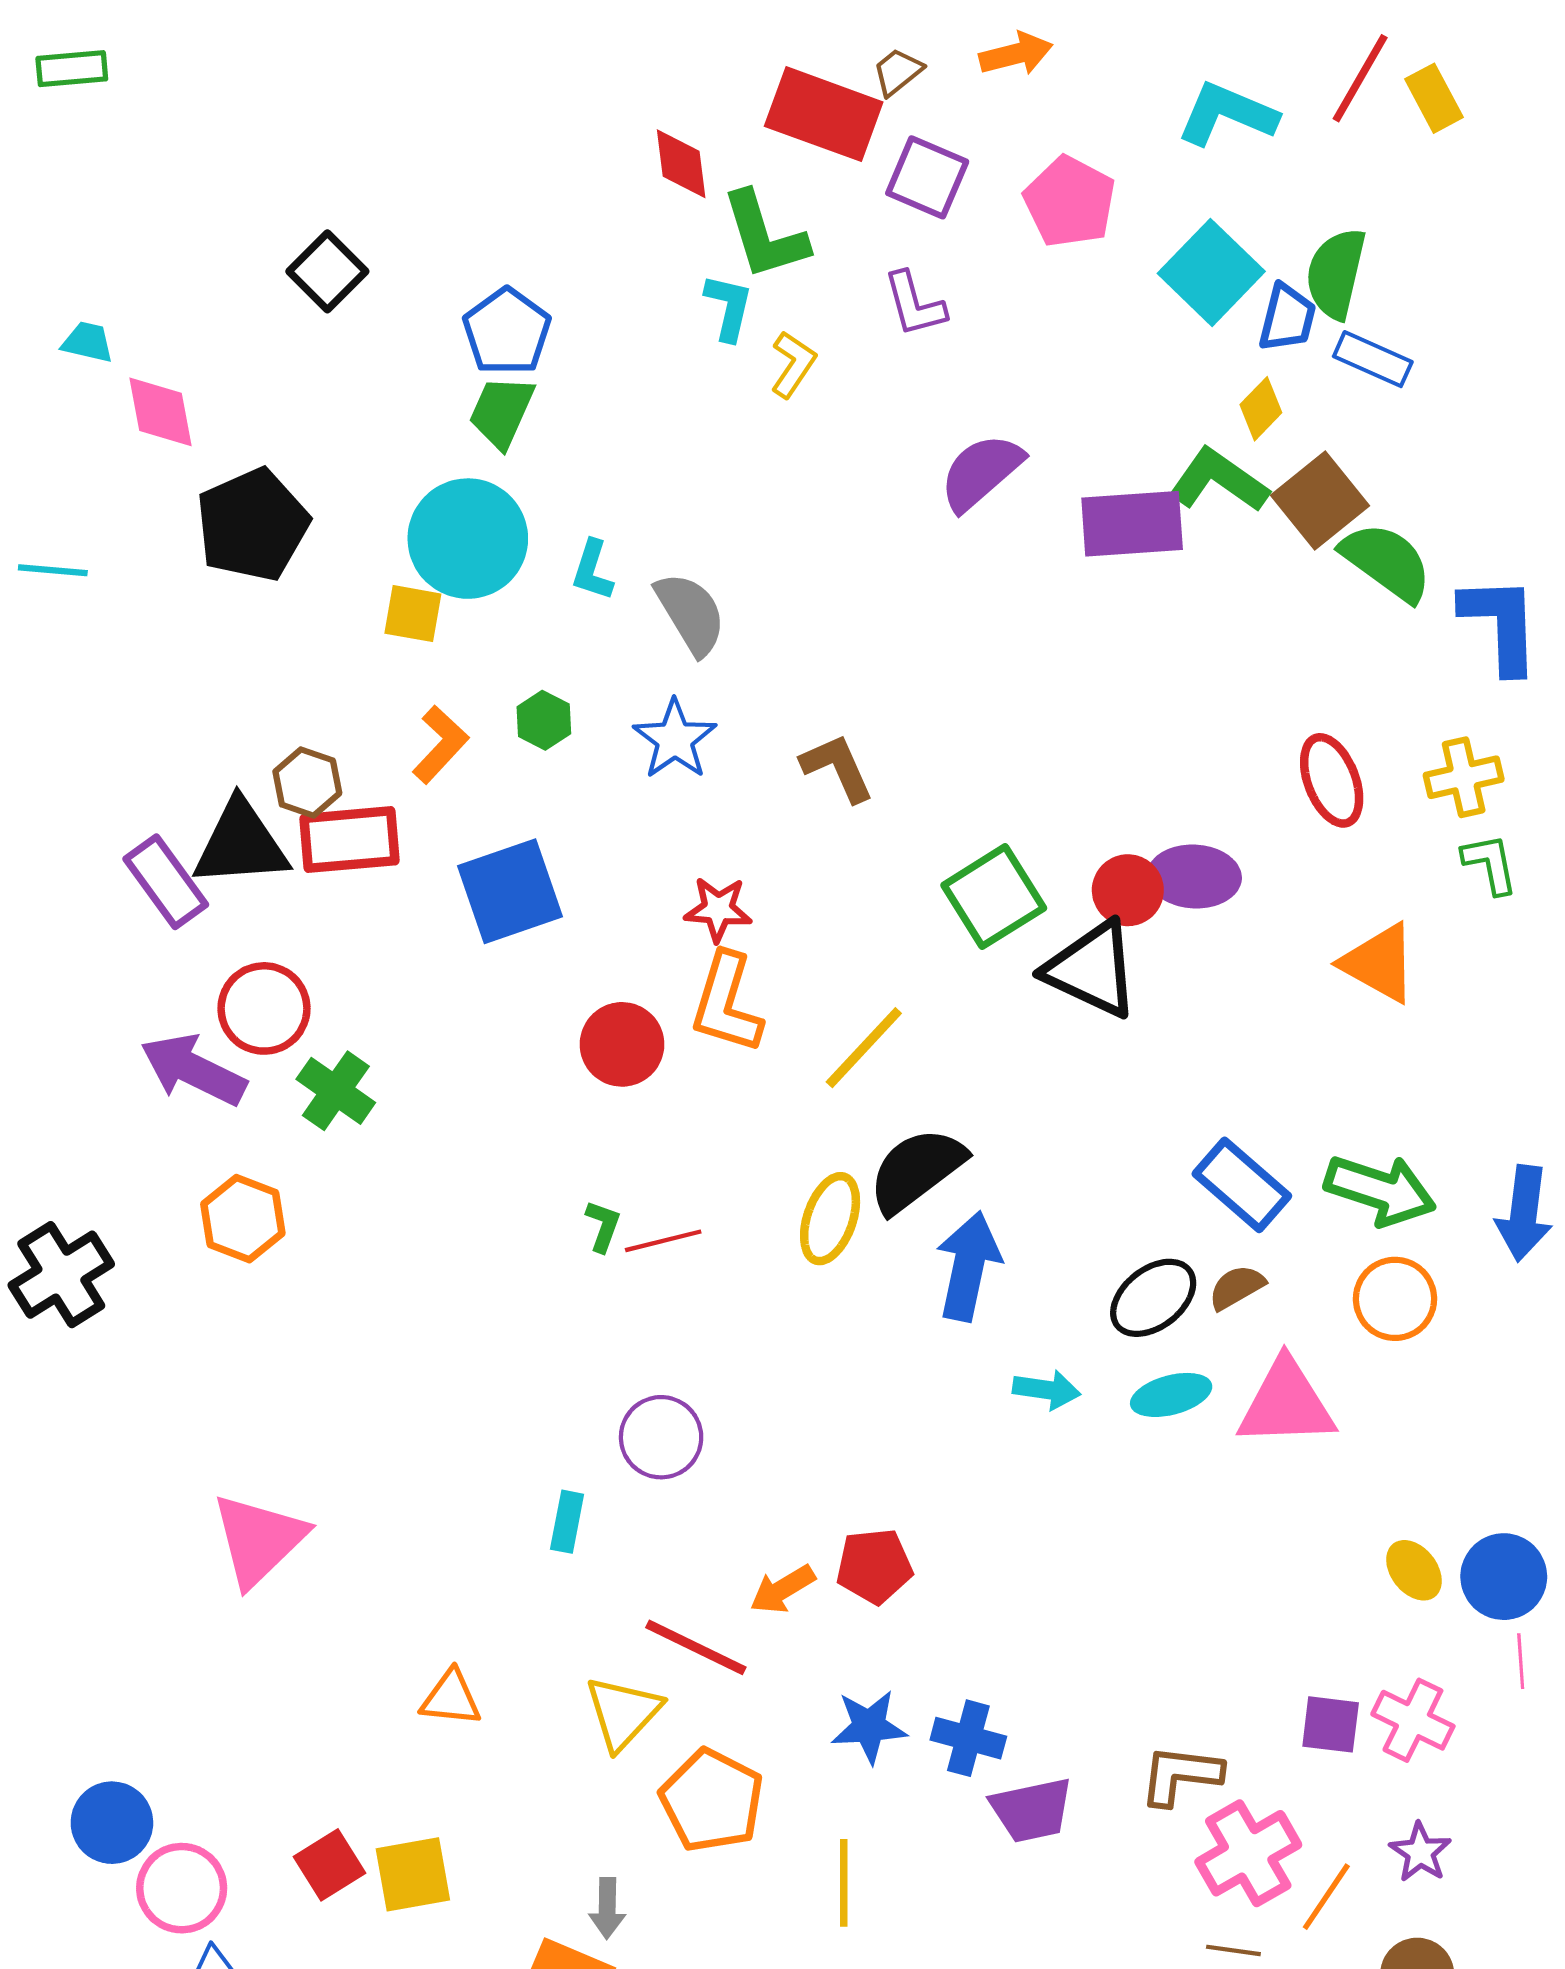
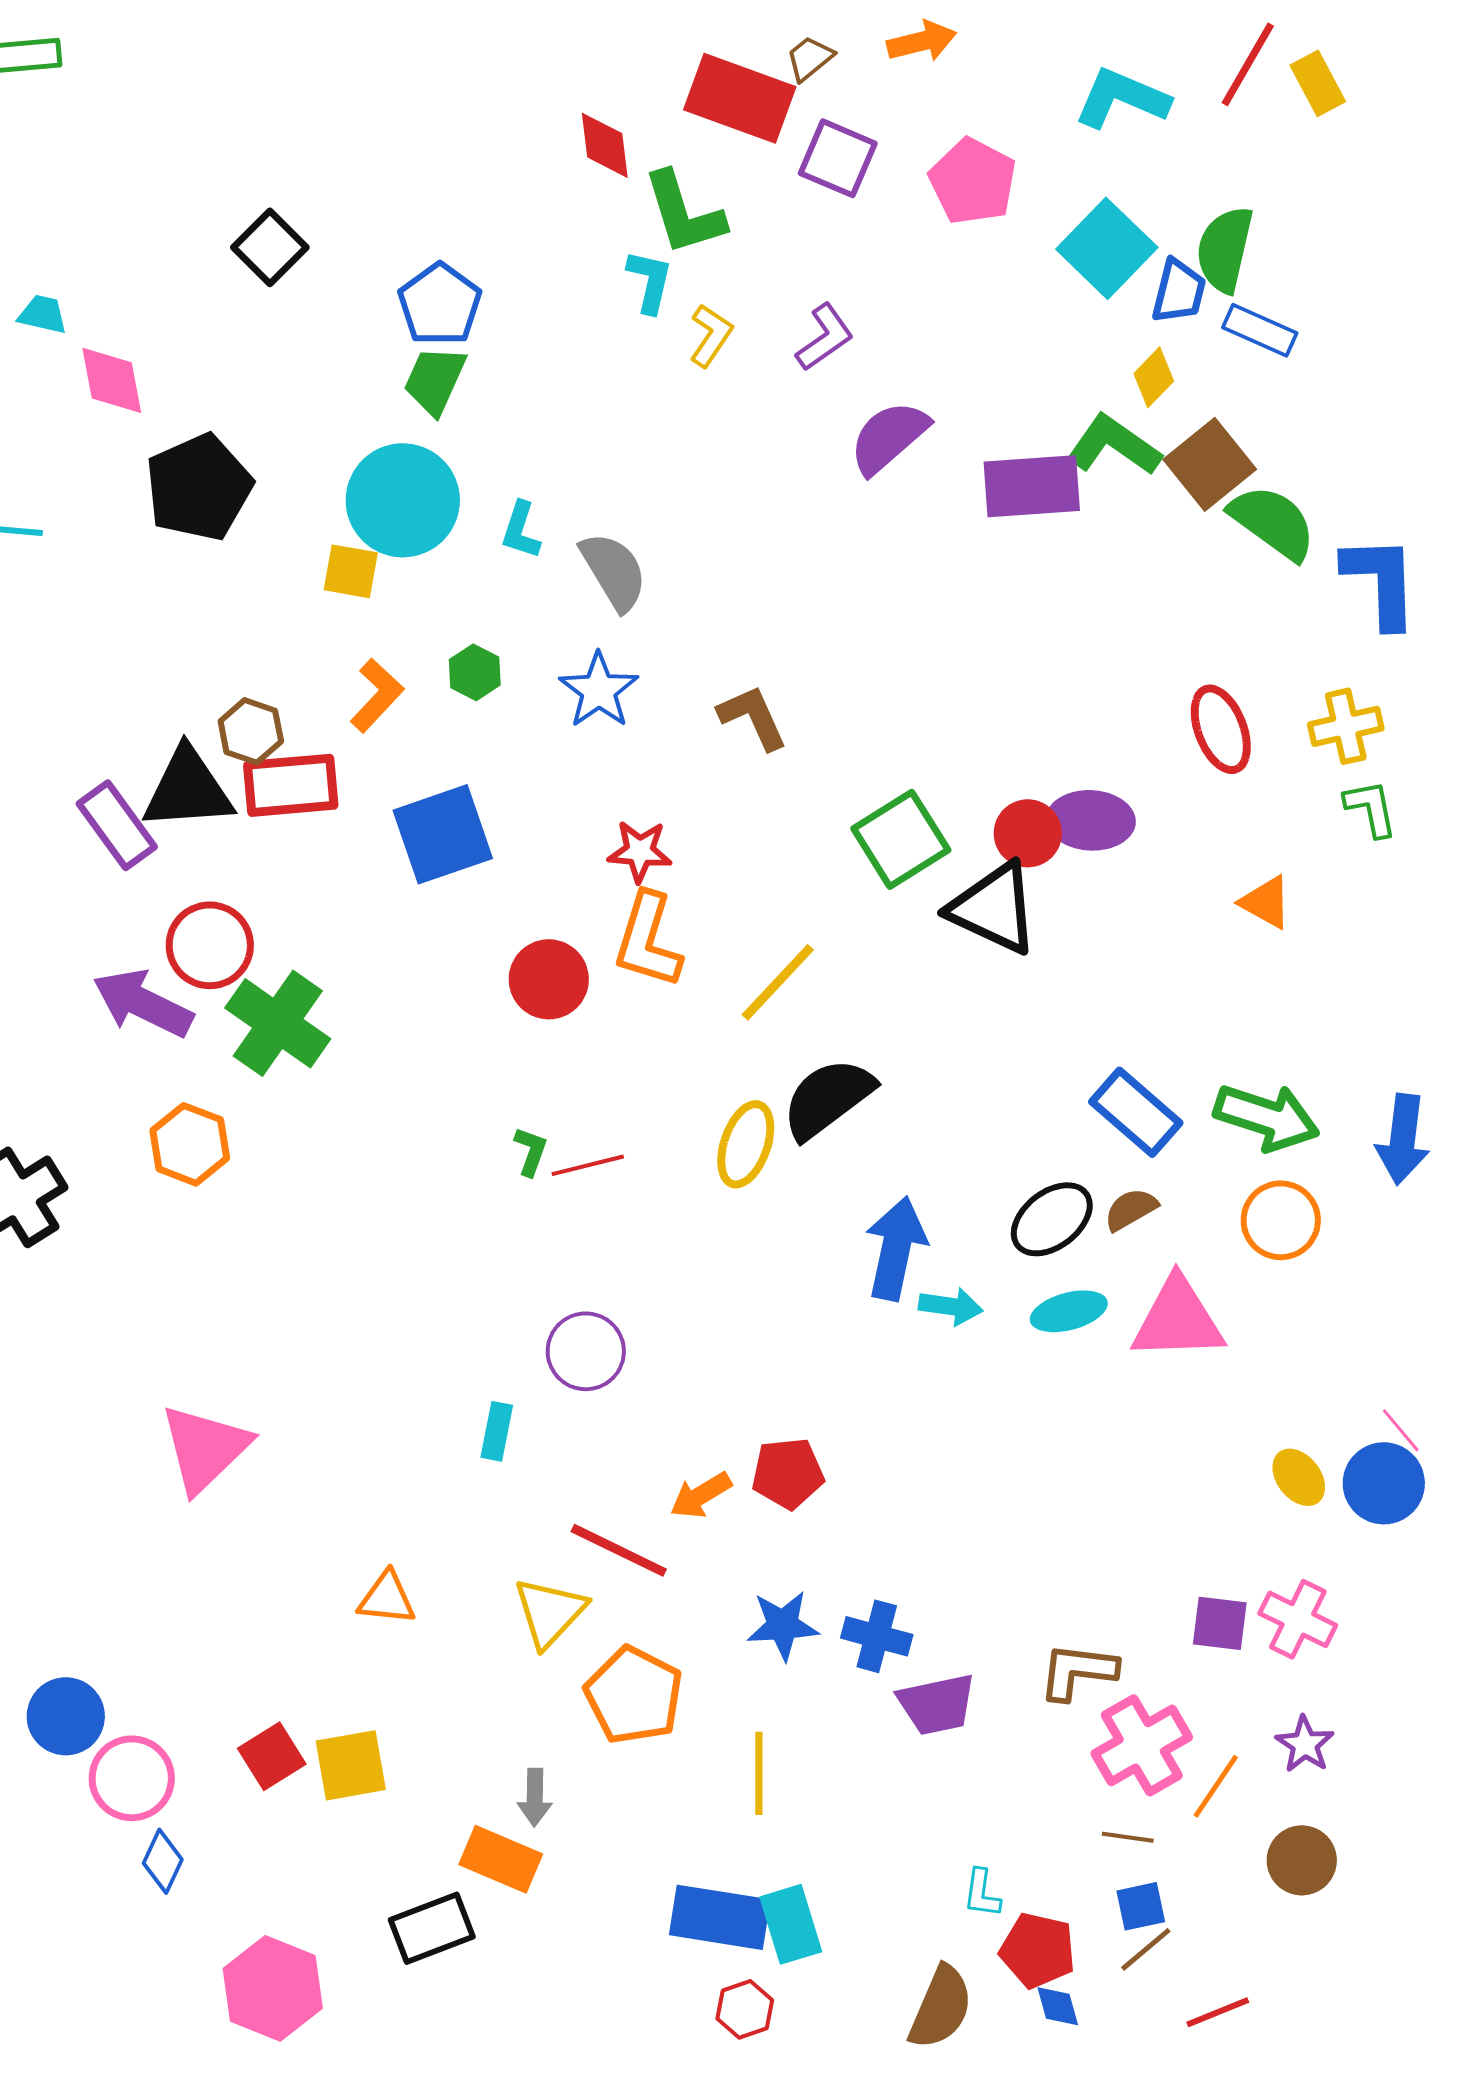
purple L-shape: (914, 304) -> (825, 337), moved, turned -110
orange triangle: (1379, 963) -> (1266, 902), size x0.7
green cross: (336, 1091) -> (278, 1023), size x1.4
blue arrow: (968, 1266) -> (896, 1248), moved
pink line: (1521, 1661) -> (1401, 1430), moved, turned -36

